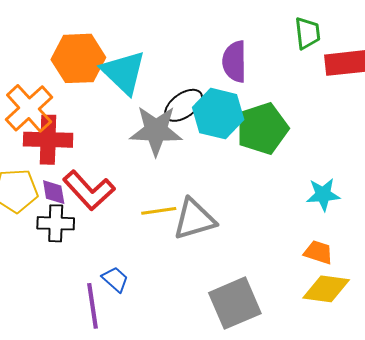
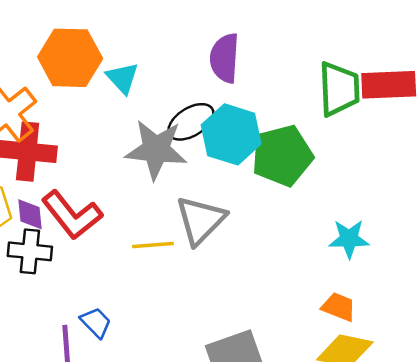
green trapezoid: (308, 33) -> (339, 89), moved, size x1.4
purple semicircle: (235, 62) -> (225, 58), moved
cyan triangle: (124, 72) -> (122, 78), size x0.6
gray triangle: (194, 219) -> (201, 220), moved, turned -33

